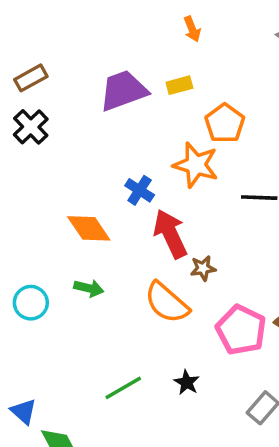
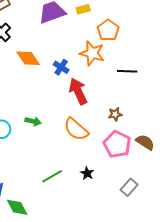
orange diamond: (89, 228) -> (28, 58), moved
brown star: (203, 268) -> (115, 114), moved

